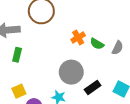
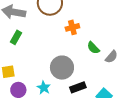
orange cross: (78, 37) -> (72, 27), moved

